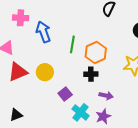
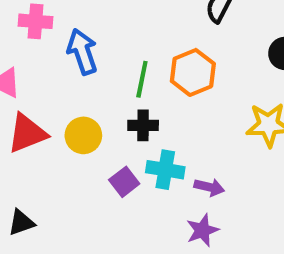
orange hexagon: (96, 53) -> (193, 72), moved
black cross: (91, 74) -> (143, 125), moved
cyan cross: (81, 112) -> (165, 170), moved, turned -30

